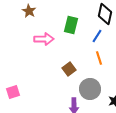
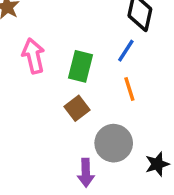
green rectangle: (71, 25) -> (81, 66), moved
pink arrow: (44, 39) -> (33, 56), turned -102

